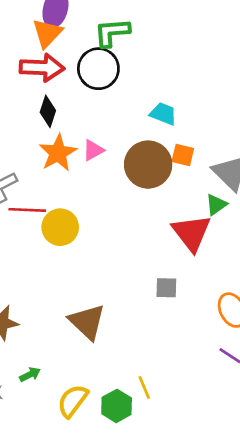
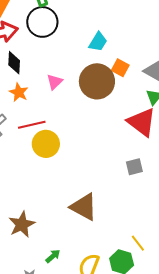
cyan trapezoid: (163, 114) -> (98, 42), turned 115
orange star: (58, 153) -> (19, 92), moved, size x0.7
orange square: (183, 155) -> (120, 68), turned 30
red line: (27, 210) -> (32, 125), moved

